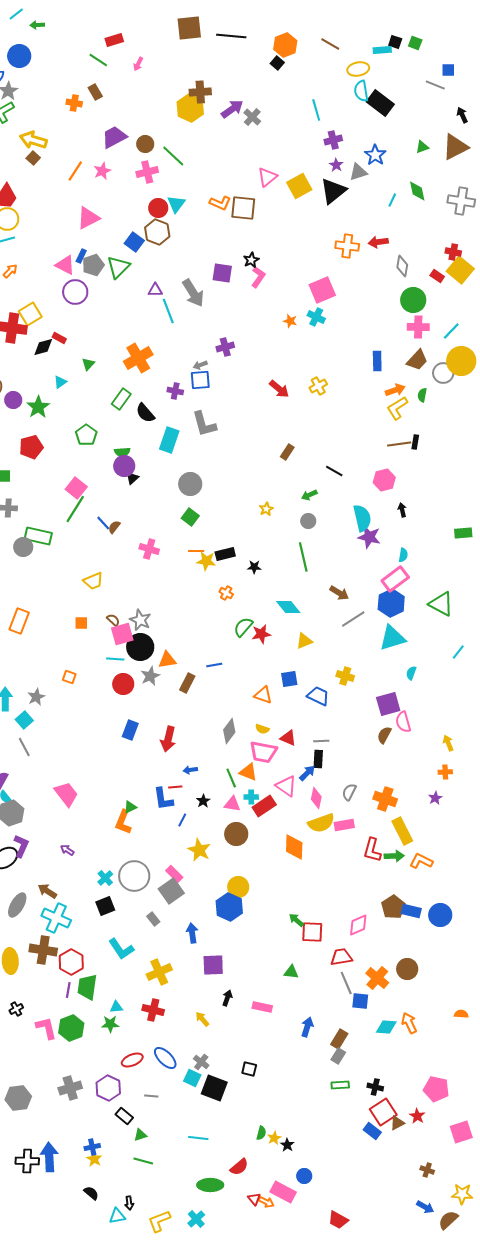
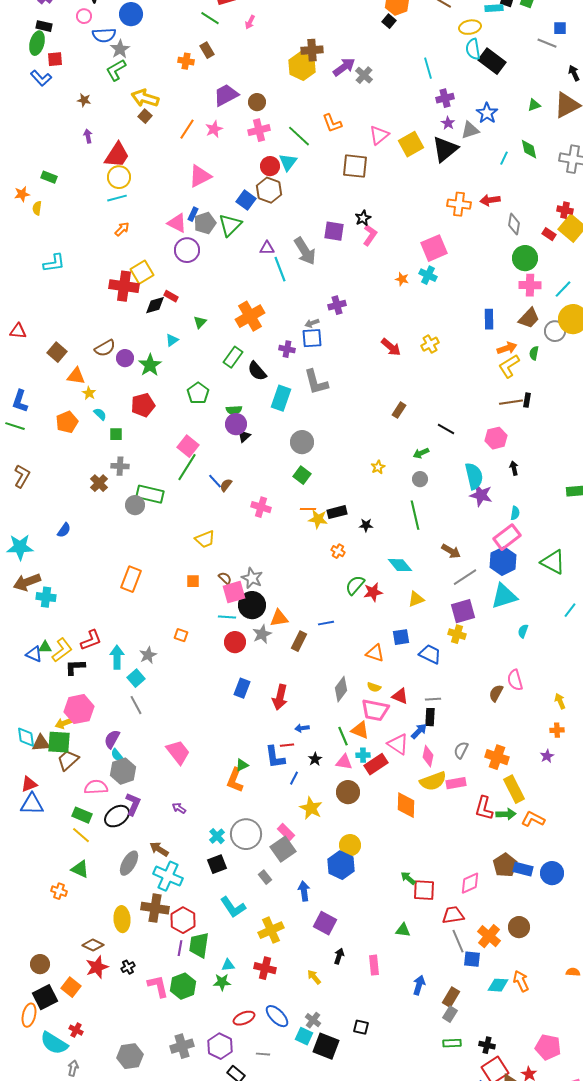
green line: (173, 156) -> (299, 136), moved
orange L-shape: (220, 203) -> (332, 123), moved, turned 45
purple square: (388, 704) -> (463, 611), moved
purple square: (213, 965) -> (325, 923), turned 30
pink rectangle: (262, 1007) -> (374, 965), turned 72

